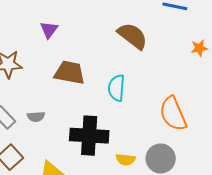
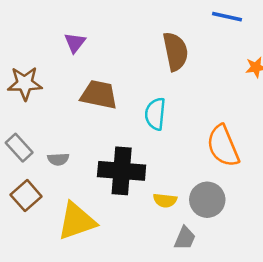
brown semicircle: (133, 36) -> (175, 51), turned 40
gray semicircle: (36, 117) -> (58, 159), moved

